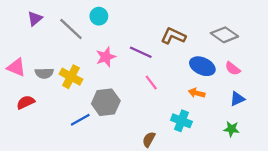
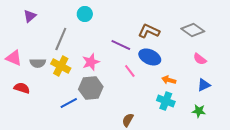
gray line: (71, 29) -> (61, 39), moved, turned 70
pink star: (106, 57) -> (91, 62), moved
blue ellipse: (202, 66) -> (150, 57), moved
red semicircle: (26, 102) -> (22, 88), turned 42
cyan cross: (181, 121) -> (166, 101), moved

